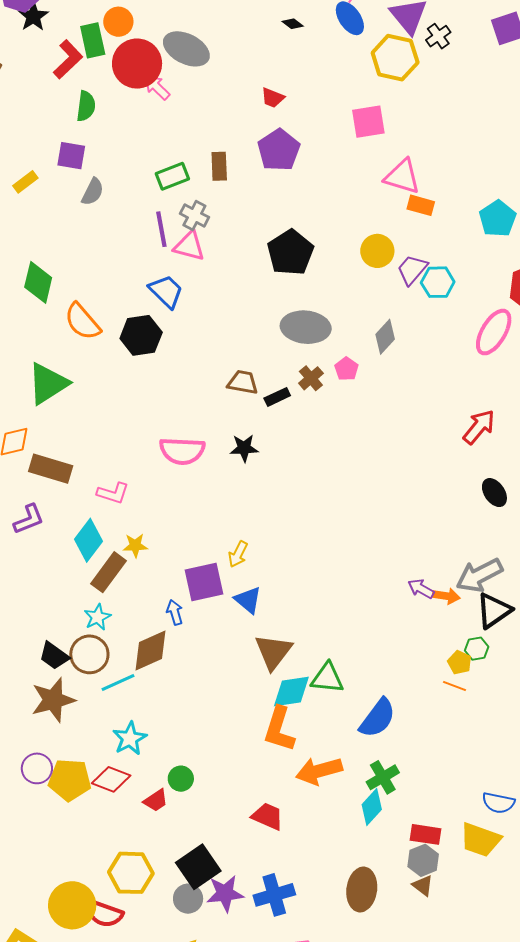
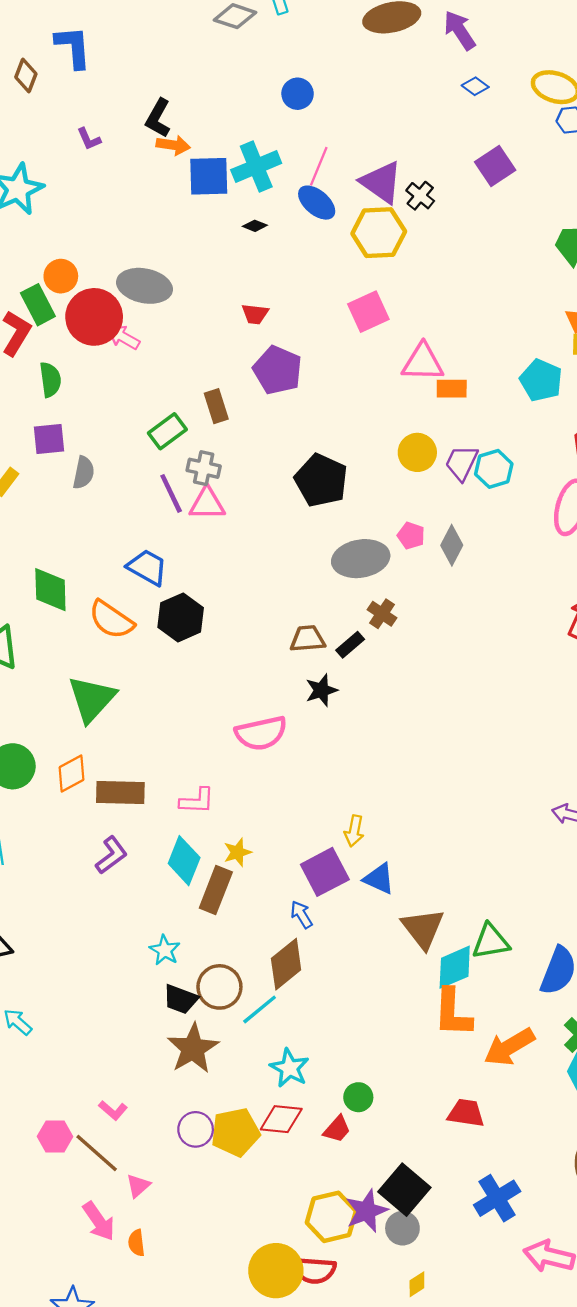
blue trapezoid: (166, 291) -> (147, 567), moved
pink pentagon: (346, 369) -> (411, 536), moved
black star: (244, 448) -> (321, 690), moved
cyan star: (97, 617) -> (165, 950), moved
purple star: (225, 893) -> (367, 1211), moved

